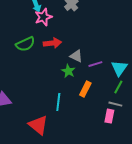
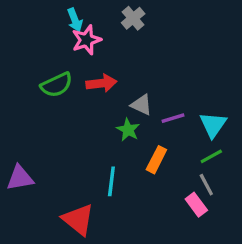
green line: (118, 87) -> (211, 156), turned 32
gray line: (115, 104) -> (206, 185), turned 48
pink rectangle: (109, 116) -> (196, 205), turned -48

